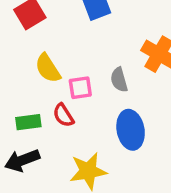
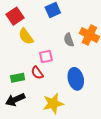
yellow semicircle: (48, 68) -> (26, 36), moved
gray semicircle: (119, 80) -> (69, 40), moved

